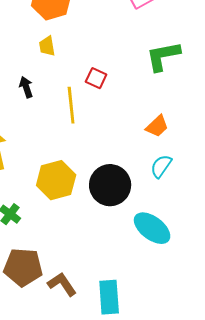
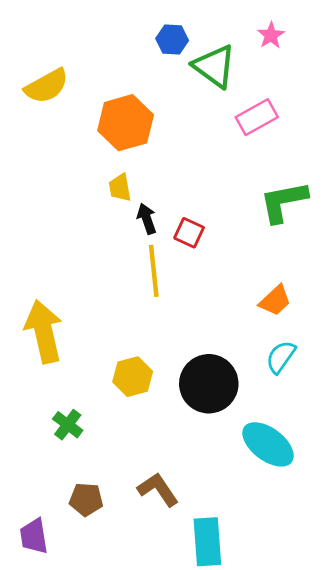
black arrow: (26, 87) -> (147, 219), moved
yellow hexagon: (56, 180) -> (133, 377), size x0.7
brown pentagon: (23, 267) -> (86, 499), size x0.6
brown L-shape: (62, 284) -> (158, 490), moved

